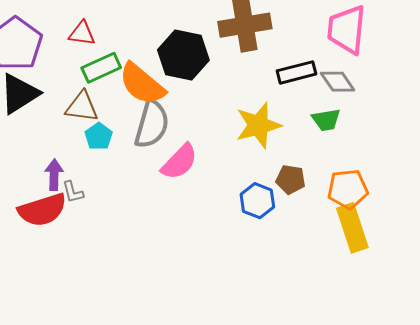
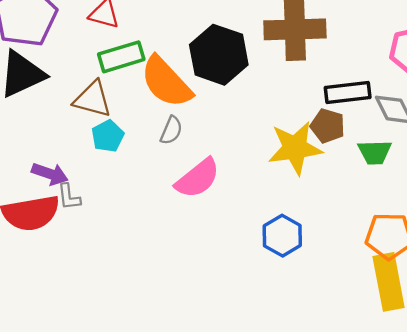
gray semicircle: (152, 124) -> (171, 130), size x0.5
purple arrow: (54, 175) -> (50, 174), turned 100
brown pentagon: (291, 179) -> (328, 126), moved

